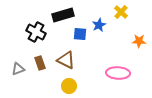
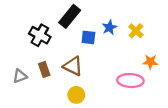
yellow cross: (121, 12) -> (136, 31), moved
black rectangle: (63, 15) -> (70, 16), turned -35
orange star: (139, 41) -> (150, 62), moved

